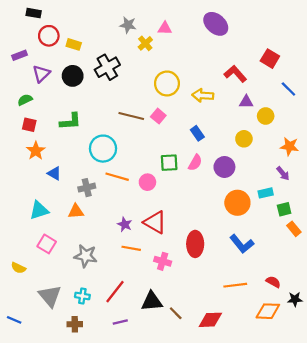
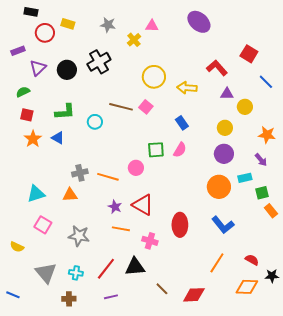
gray star: (128, 25) -> (108, 25), moved
yellow rectangle: (74, 44) -> (68, 24), moved
cyan circle: (103, 149) -> (95, 122), moved, size x0.6
purple circle: (224, 167) -> (224, 154), moved
blue triangle: (54, 173) -> (58, 138), moved
orange line: (117, 177) -> (108, 177), moved
orange line: (235, 285) -> (217, 263), turned -50
black triangle: (152, 301) -> (135, 267), moved

